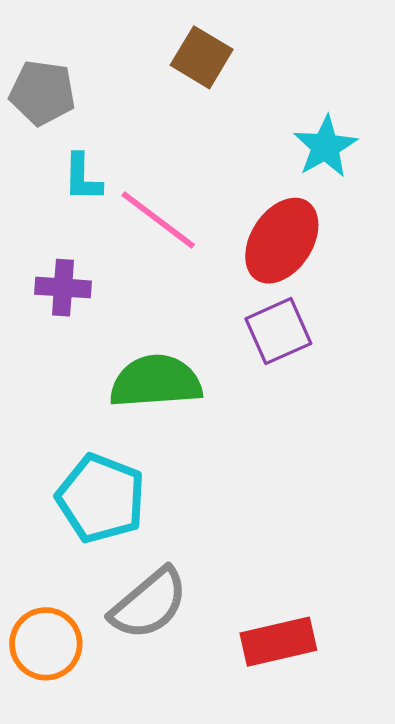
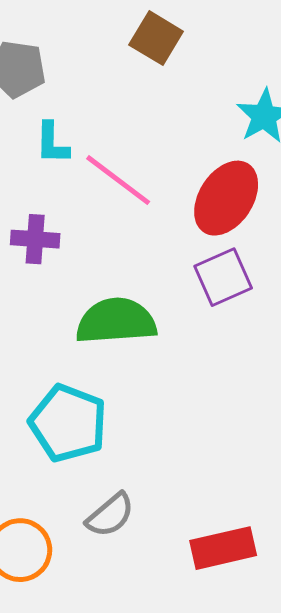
gray semicircle: (149, 604) -> (110, 515), size x0.7

